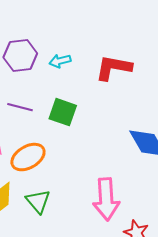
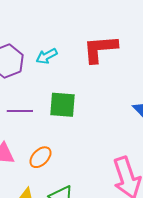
orange ellipse: (28, 157) -> (40, 157), size x0.7

